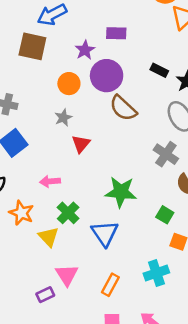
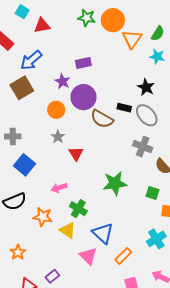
brown square: (32, 46) -> (22, 88), turned -30
black rectangle: (159, 70) -> (124, 108), moved
blue triangle: (105, 233) -> (103, 233), moved
orange rectangle: (110, 285) -> (123, 256), turned 30
purple rectangle: (45, 295) -> (52, 276), moved

